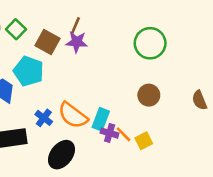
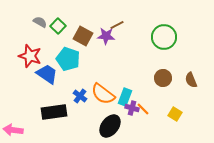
brown line: (75, 26) -> (117, 25), moved, turned 40
brown semicircle: (199, 100) -> (191, 80), moved
yellow square: (144, 141) -> (175, 114), moved, turned -32
black ellipse: (61, 155) -> (110, 126), moved

